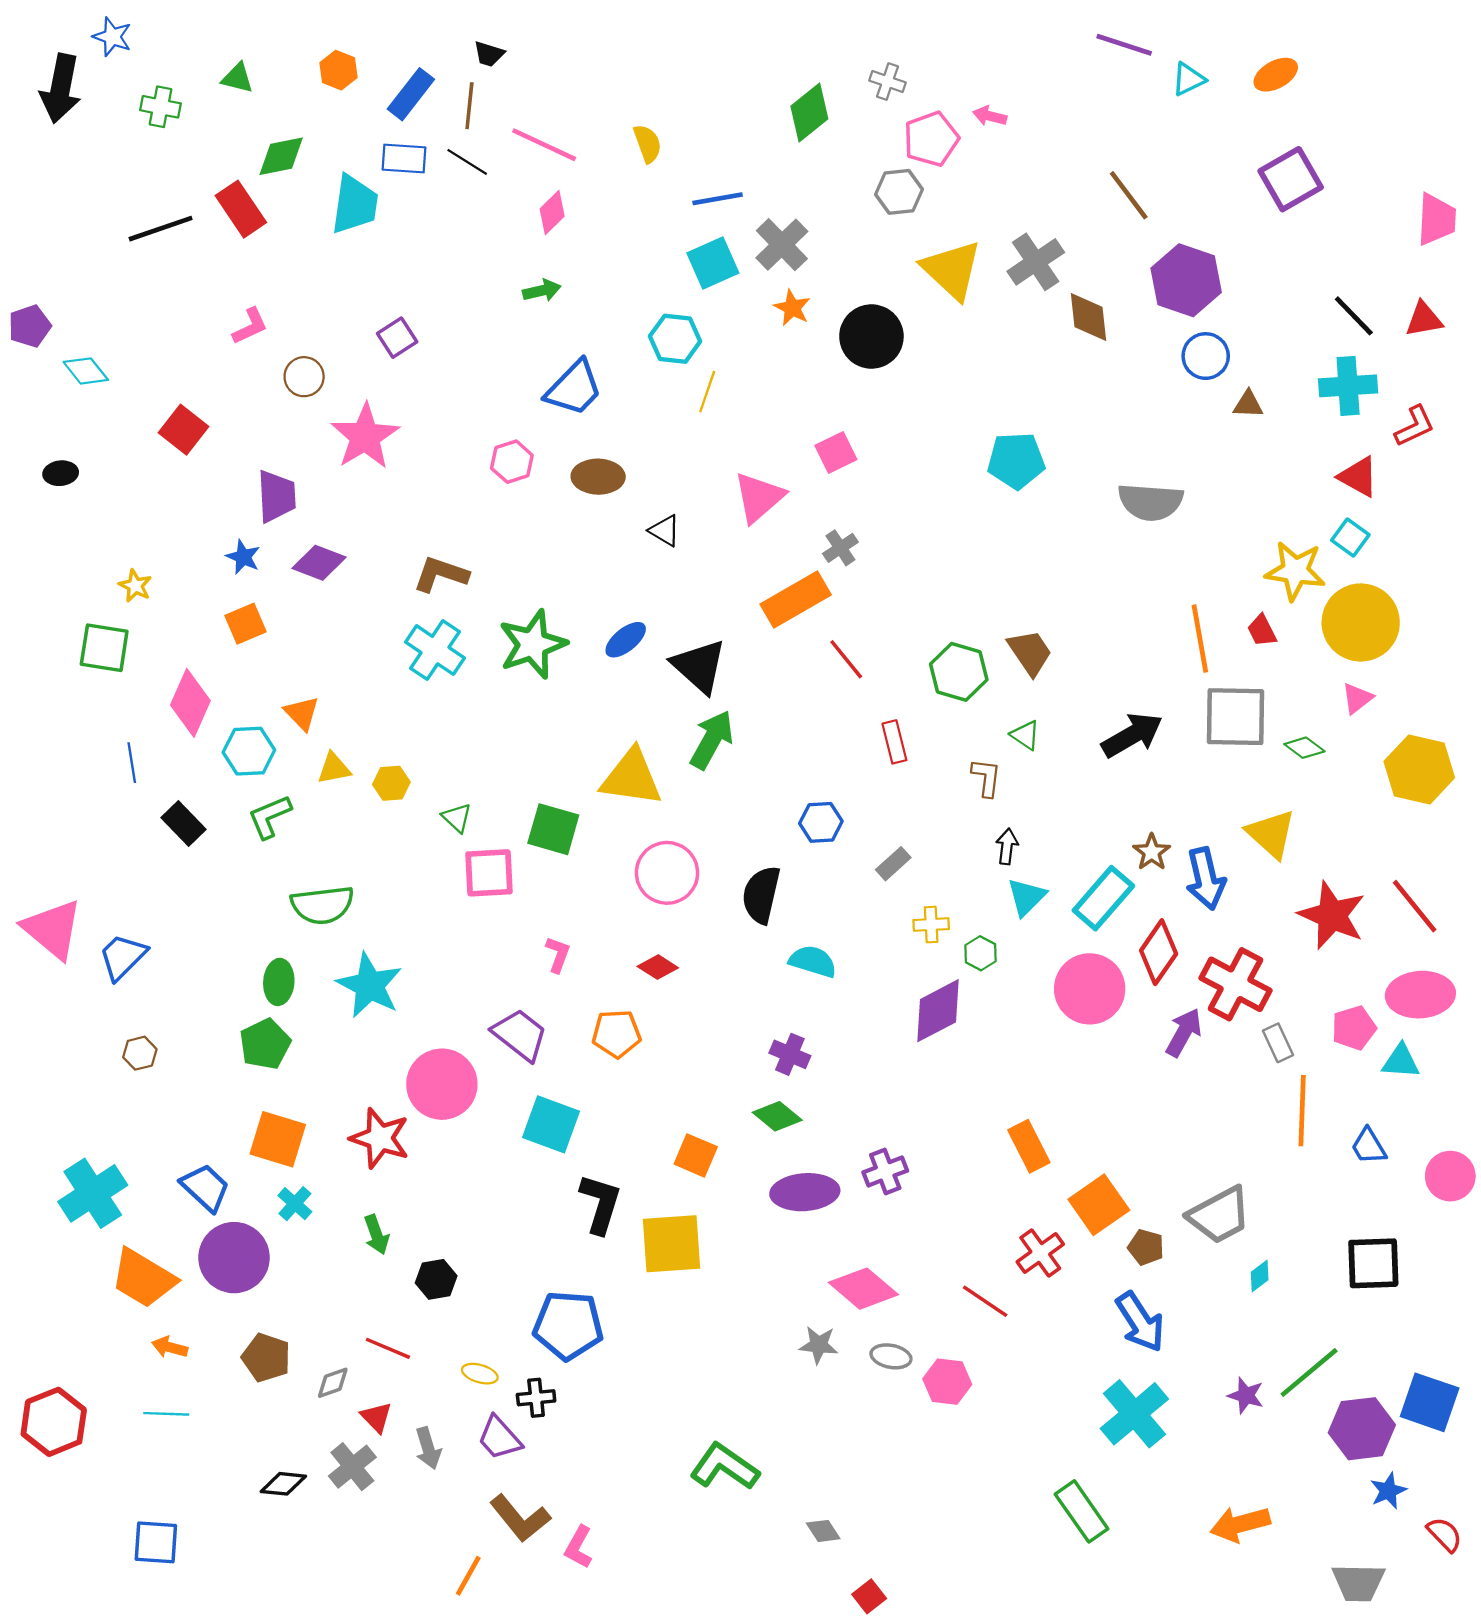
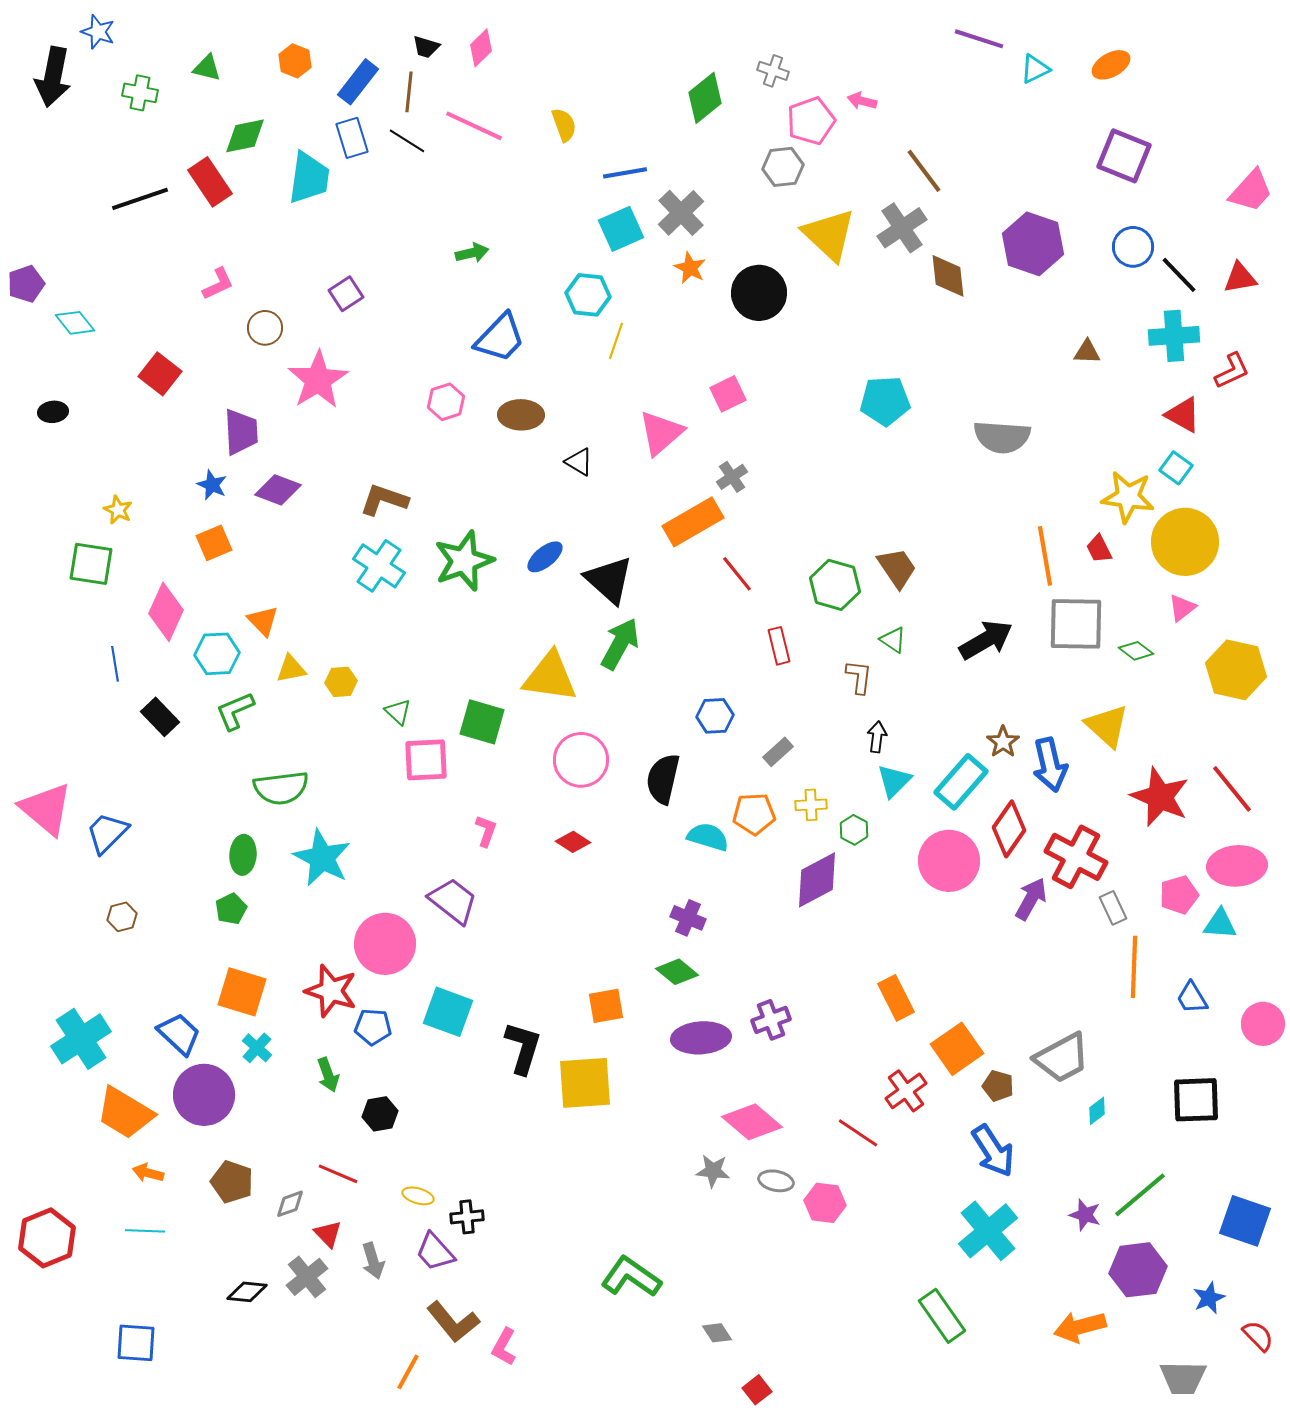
blue rectangle: (404, 158) -> (352, 138), turned 69
purple square: (1291, 179) -> (1124, 156), turned -38
brown line: (1129, 195) -> (924, 171), moved
pink diamond: (552, 212) -> (481, 48), moved
pink trapezoid: (1436, 219) -> (1251, 191), turned 39
blue circle: (1206, 356) -> (1133, 247), moved
orange pentagon: (616, 1034) -> (754, 814), moved
green pentagon: (265, 1044) -> (231, 909), size x0.7
cyan square: (551, 1124) -> (448, 1012), moved
orange square: (696, 1155) -> (606, 1006), turned -33
blue pentagon: (568, 1325) -> (373, 1027), moved, size x0.6
purple hexagon: (1362, 1429) -> (1138, 1270), moved

